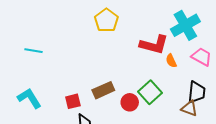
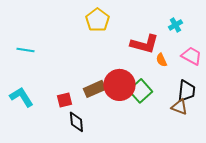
cyan cross: (185, 25) -> (175, 25), size x0.5
red circle: (130, 102) -> (119, 85), moved, size x1.8

